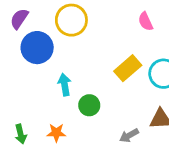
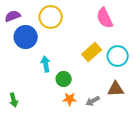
purple semicircle: (19, 19) -> (13, 16), turned 35
pink semicircle: (146, 21) -> (105, 18), size x1.5
orange star: (56, 133) -> (70, 99), moved

